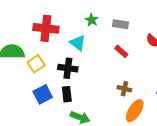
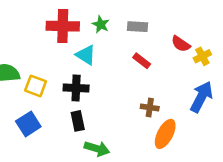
red cross: (46, 28) -> (63, 26), moved
yellow square: (36, 64) -> (36, 86), turned -30
blue square: (43, 94) -> (28, 124), moved

